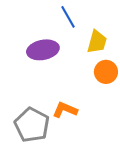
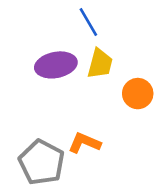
yellow trapezoid: (97, 42) -> (100, 64), moved

